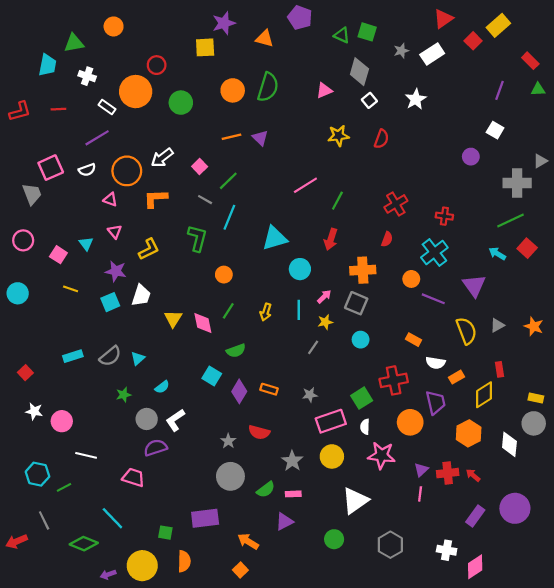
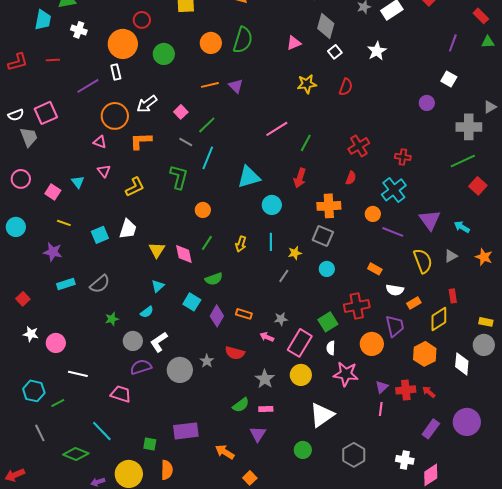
white rectangle: (107, 107) -> (116, 72), moved, turned 42
white semicircle: (87, 170) -> (16, 115), moved
cyan arrow: (497, 254) -> (462, 227), moved
purple star: (116, 271) -> (53, 252), moved
pink arrow: (324, 297) -> (267, 337), moved, turned -112
cyan triangle: (138, 358) -> (158, 286), moved
pink rectangle: (331, 421) -> (300, 343), turned -40
gray circle: (230, 476) -> (180, 370), moved
purple triangle: (284, 522) -> (258, 434), turned -30
red arrow: (17, 541) -> (15, 475), moved
orange square: (240, 570) -> (250, 478), moved

